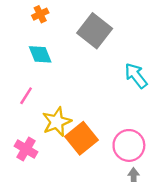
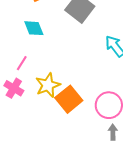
pink cross: (26, 149) -> (14, 88), moved

